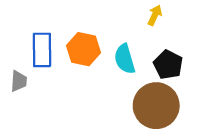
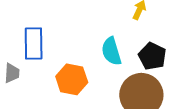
orange hexagon: (84, 49) -> (72, 79), moved

